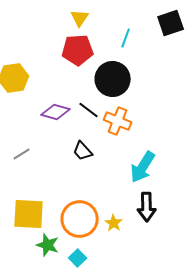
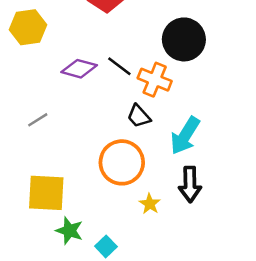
black circle: (113, 79) -> (184, 39), moved
black trapezoid: (83, 151) -> (139, 116), moved
orange circle: (80, 219) -> (122, 162), moved

